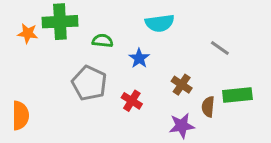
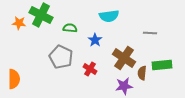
green cross: (60, 22) -> (41, 15), turned 30
gray line: (220, 48) -> (150, 33), turned -32
brown cross: (182, 85) -> (124, 58), size x1.6

